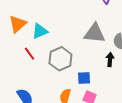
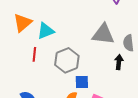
red line: (30, 54) -> (34, 54), turned 40
blue square: (84, 78) -> (82, 82), moved

